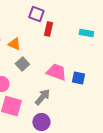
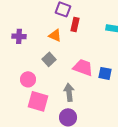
orange triangle: (14, 44) -> (55, 35), moved
gray arrow: (42, 97) -> (69, 92), turned -48

